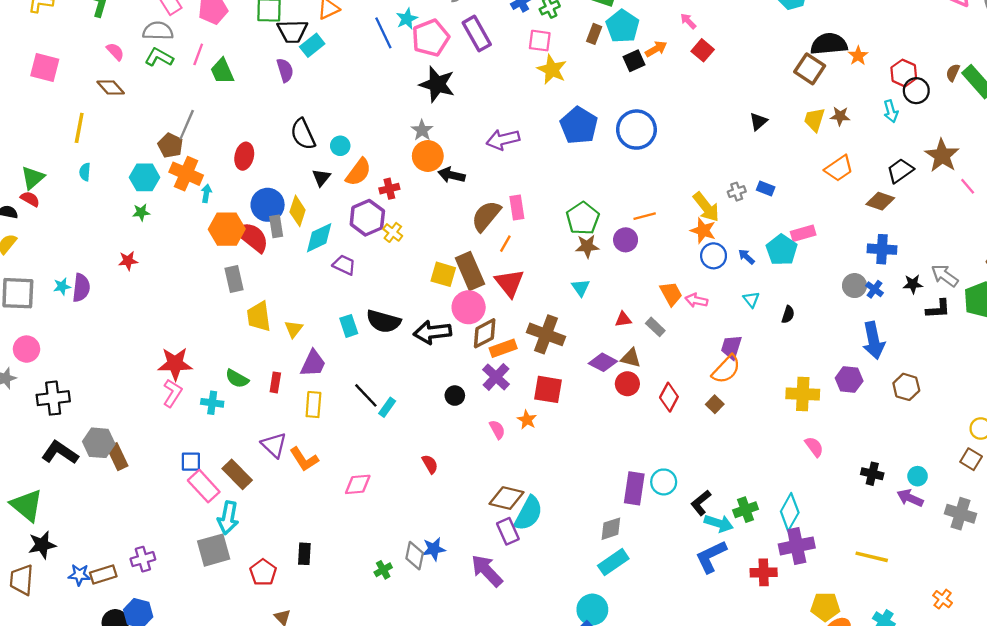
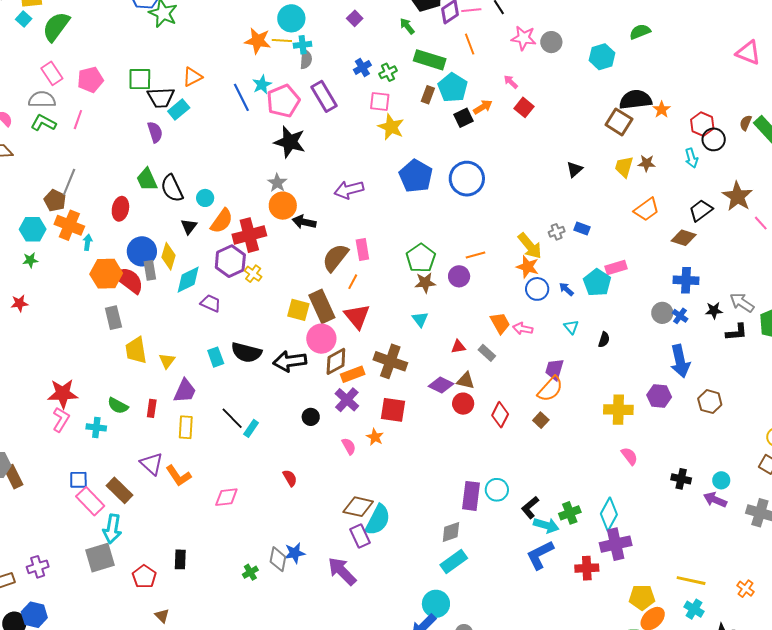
green trapezoid: (222, 71) -> (147, 179), moved
red cross: (389, 189) -> (249, 235), size x1.8
yellow line: (872, 557) -> (691, 581), moved

